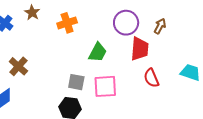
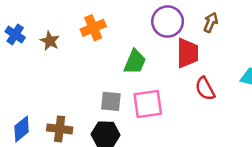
brown star: (32, 13) -> (50, 41), moved
brown cross: (18, 66) -> (60, 129), moved, turned -30

